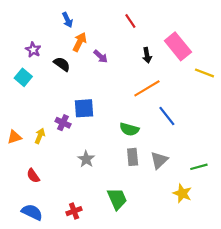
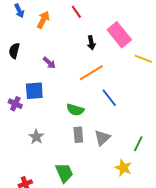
orange arrow: (80, 42) -> (43, 20), moved
purple arrow: (101, 56) -> (49, 63), moved
black semicircle: (62, 64) -> (14, 51), turned -112
green line: (199, 167) -> (138, 144), turned -49

